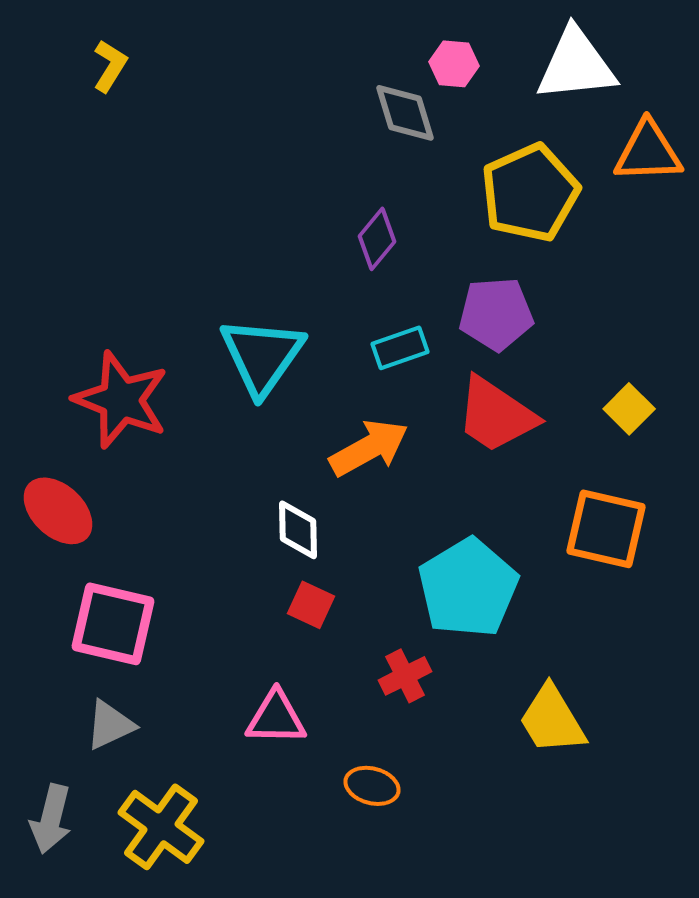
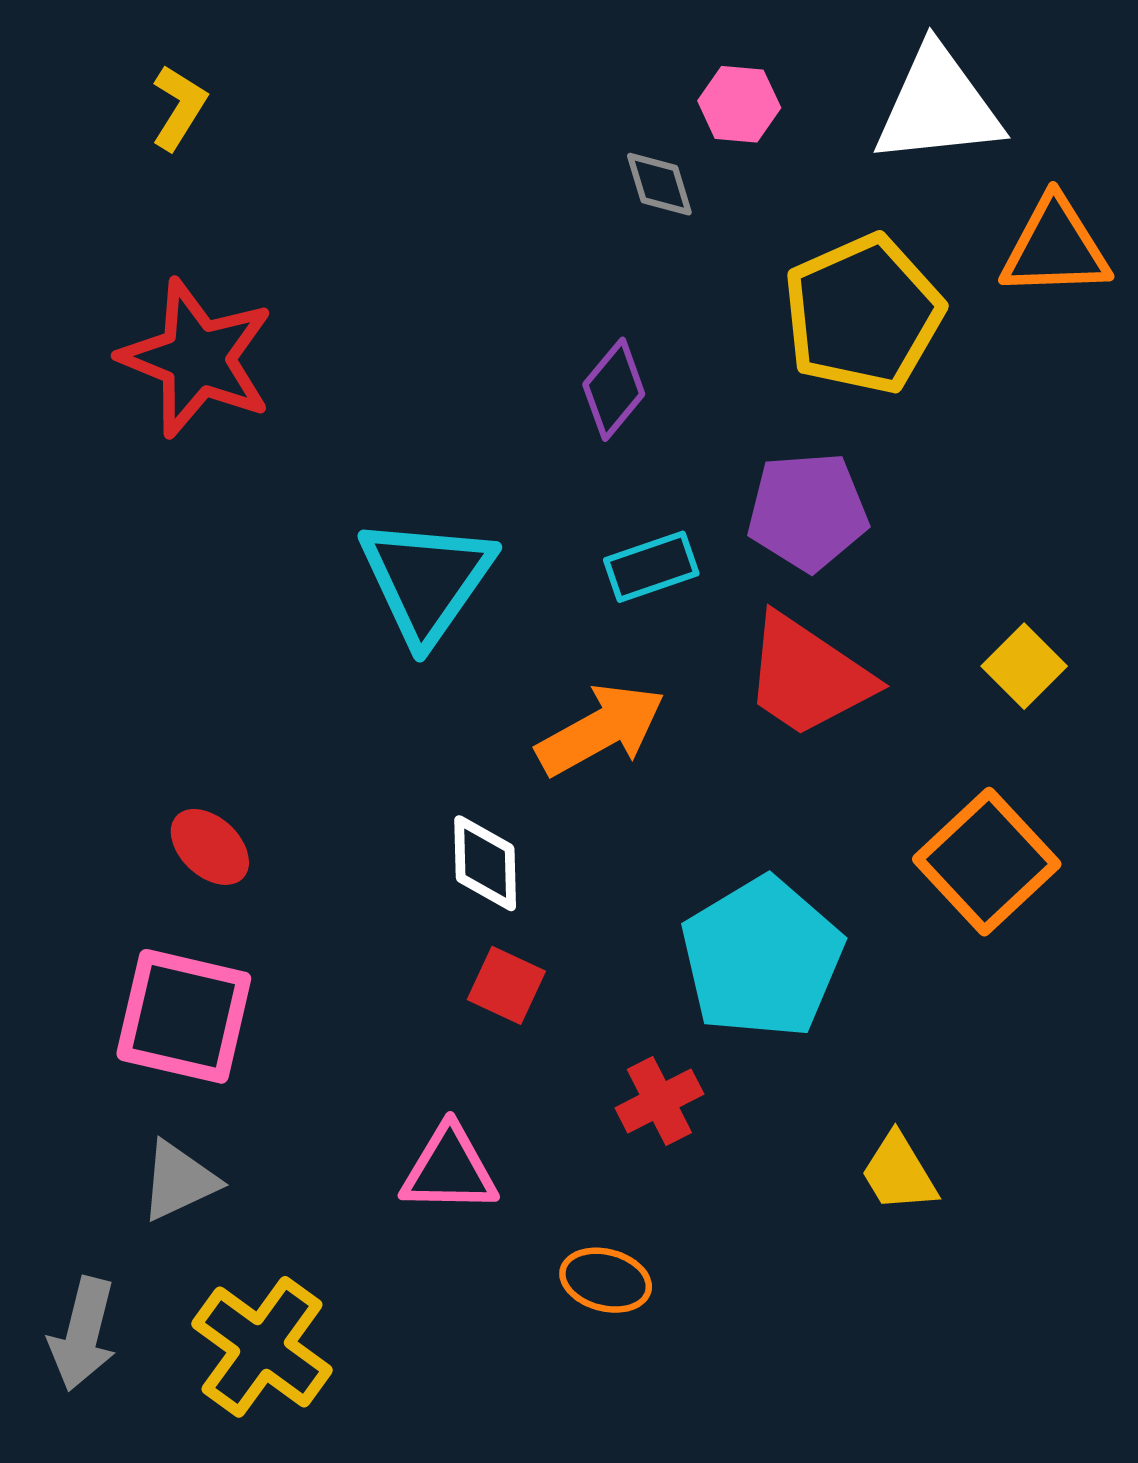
gray diamond: (405, 113) -> (659, 184), size x0.7
red star: (121, 400) -> (197, 358), moved
red ellipse: (58, 511) -> (210, 847), moved, size x0.7
orange square: (606, 529) -> (987, 862), turned 34
yellow trapezoid: (552, 720) -> (899, 1173), size x0.7

